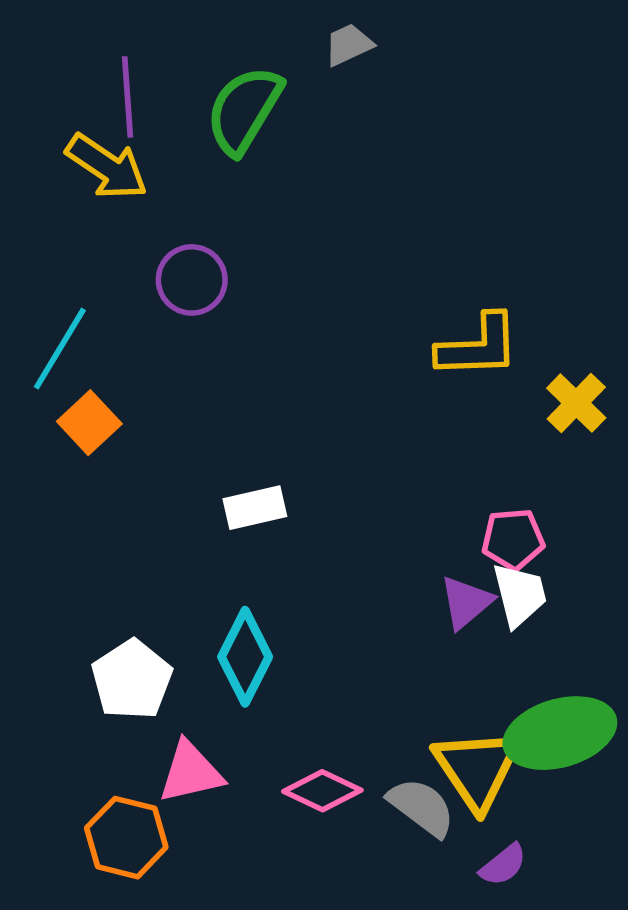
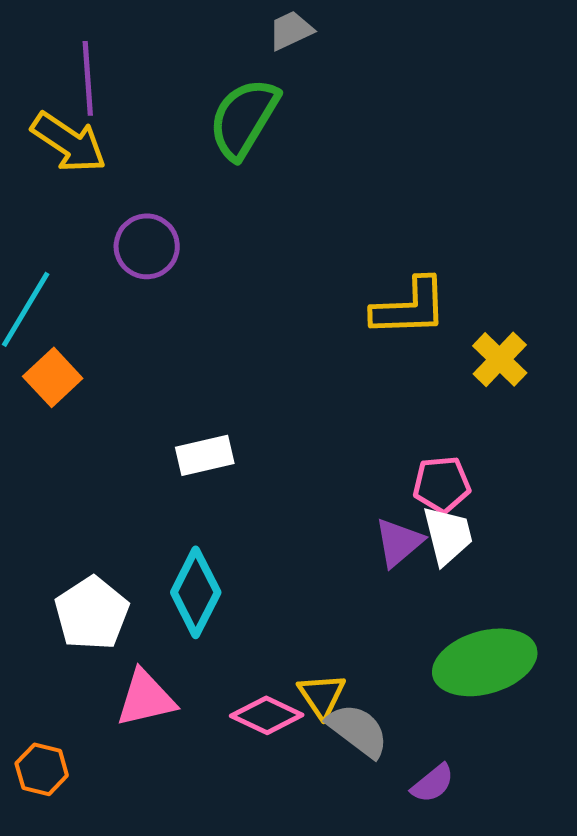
green semicircle: (244, 110) -> (244, 118), moved
yellow triangle: (477, 769) -> (322, 695), moved, size x0.6
orange hexagon: (126, 838) -> (42, 769), moved, size x0.7

